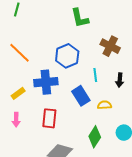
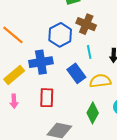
brown cross: (110, 46) -> (86, 24), moved
yellow rectangle: (18, 93) -> (14, 75), size x1.5
yellow semicircle: (105, 105) -> (100, 81), size x1.5

